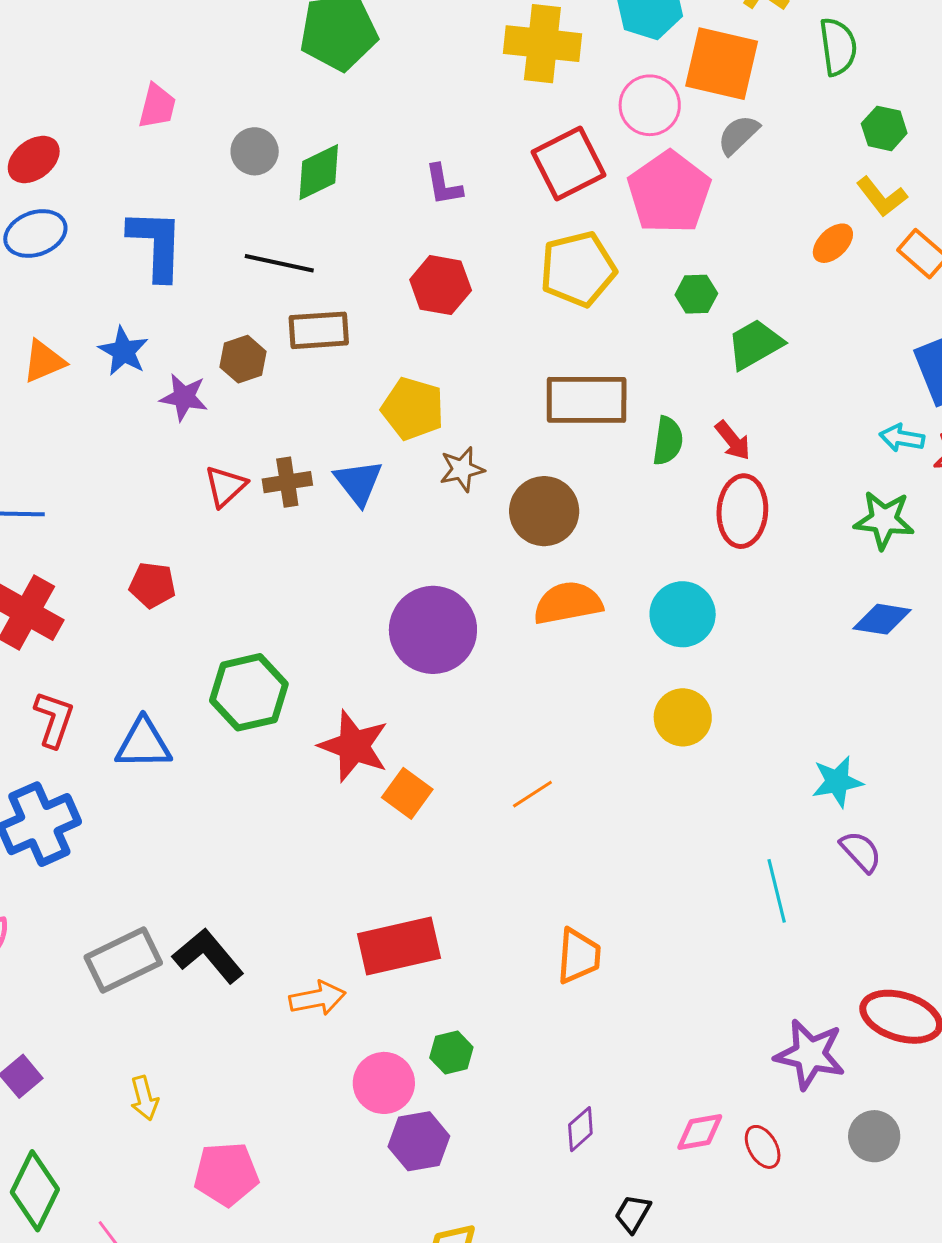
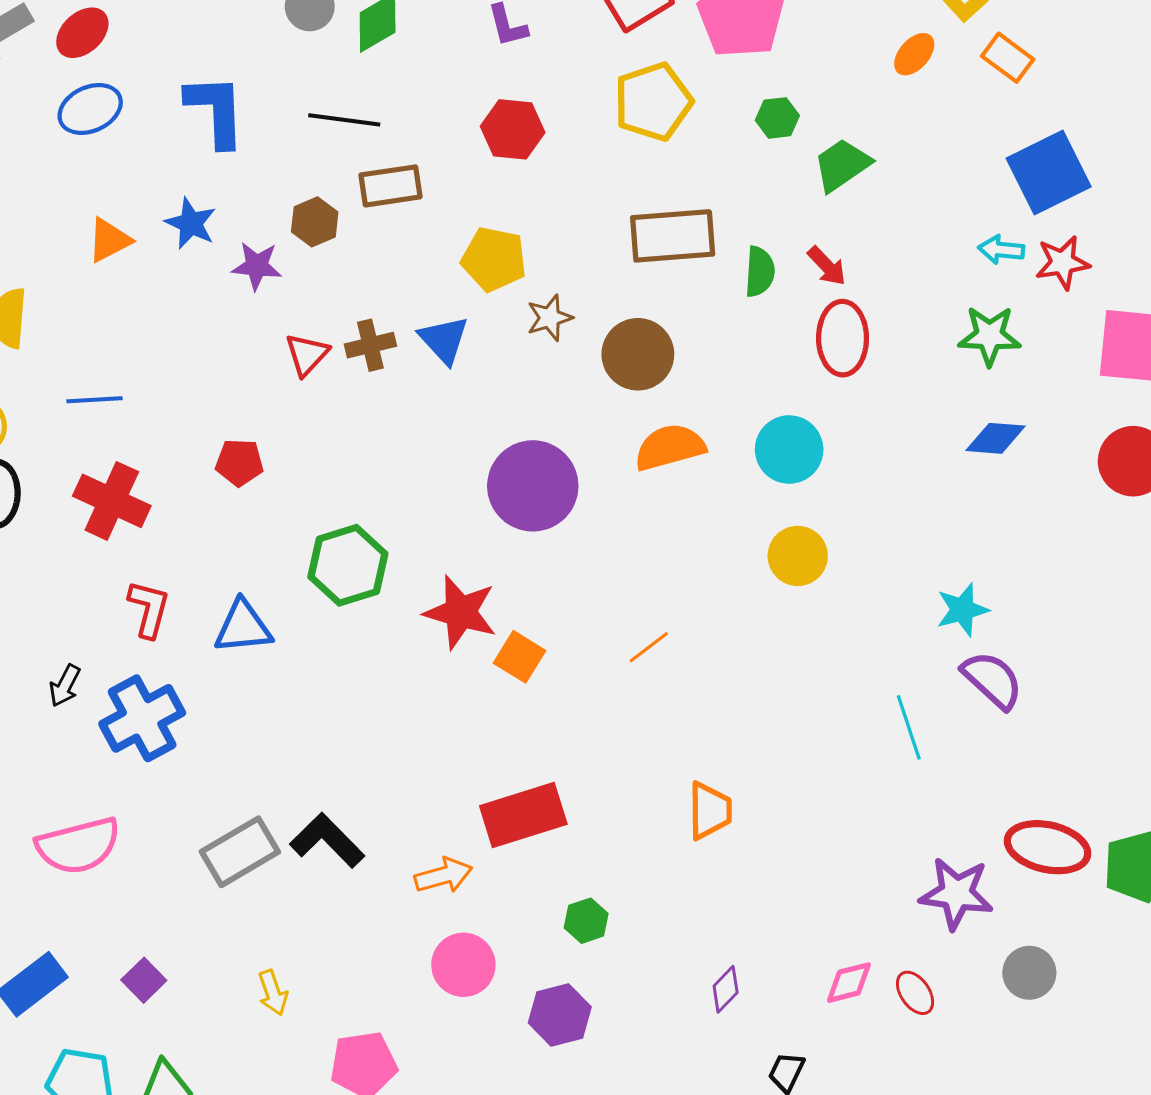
purple semicircle: (861, 852) -> (992, 680), size x1.4
pink circle: (384, 1083) -> (463, 965), moved

